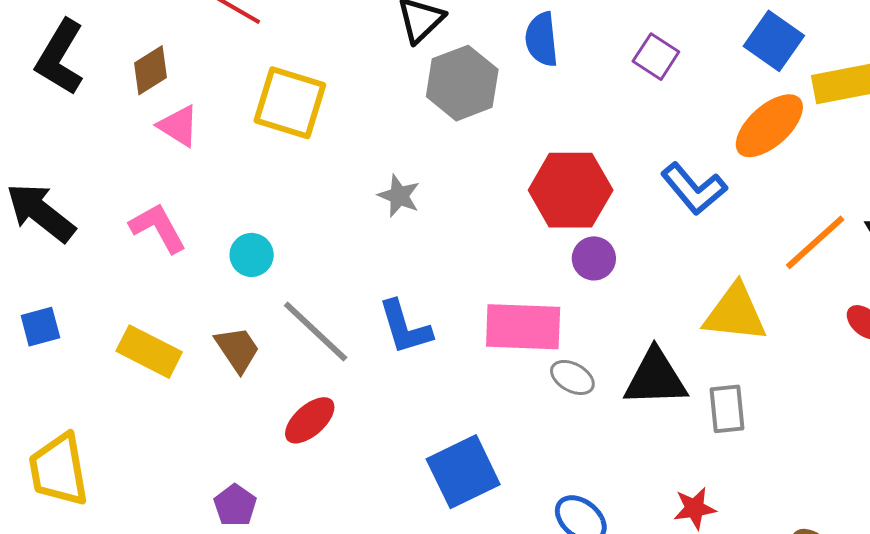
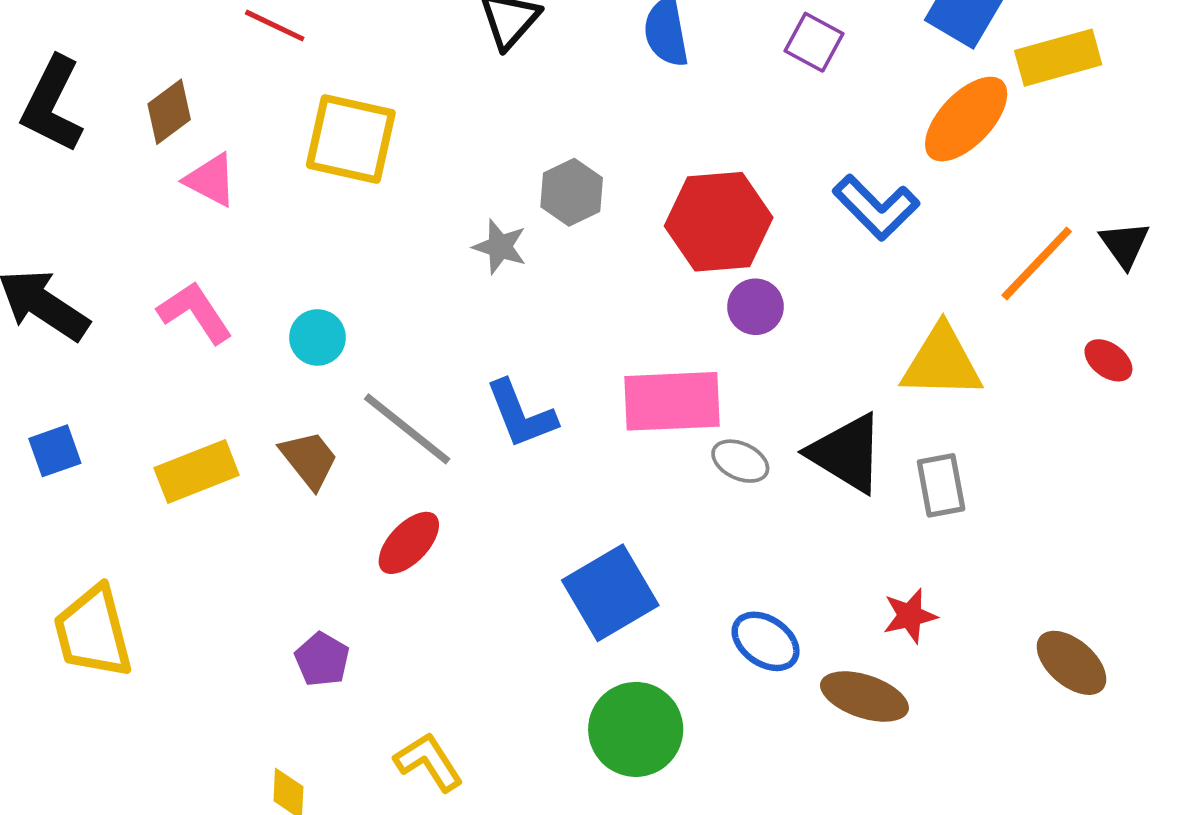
gray hexagon: (462, 83) -> (572, 192), moved, size x0.7
yellow rectangle: (149, 352) -> (197, 471), turned -44
black triangle: (656, 378) -> (847, 453), turned 38

